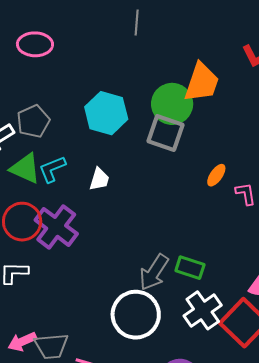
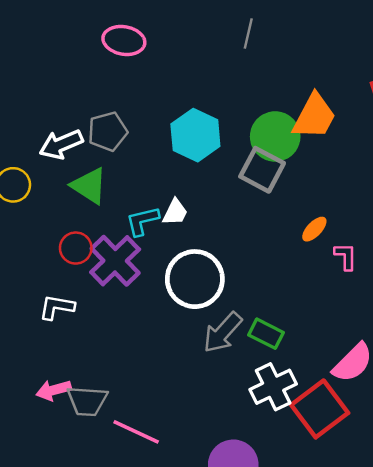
cyan L-shape: (52, 169) -> (142, 221), moved
red circle: (22, 222) -> (76, 248), size x0.7
white circle: (136, 315) -> (195, 279), moved

